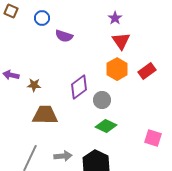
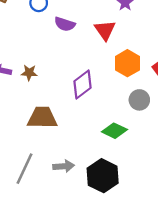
red triangle: (121, 41) -> (105, 30), moved
brown star: (34, 85) -> (29, 73), moved
gray circle: (102, 100) -> (139, 100), moved

